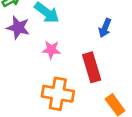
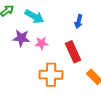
purple star: (18, 28) -> (21, 38), moved

